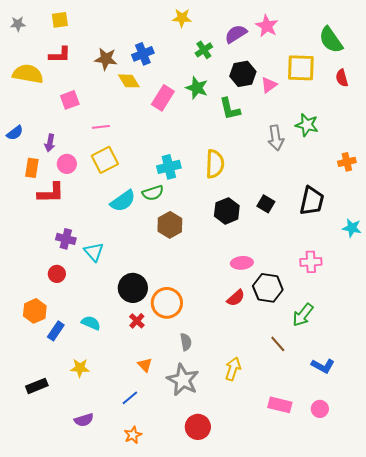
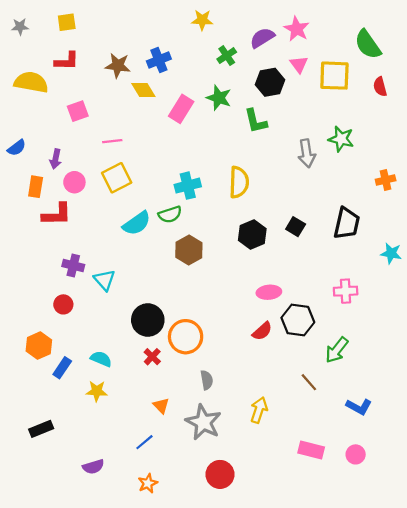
pink triangle: (269, 85) -> (299, 64), moved, turned -30
yellow star: (80, 368) -> (97, 391), moved

